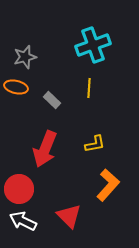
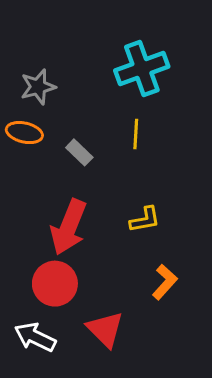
orange L-shape: (108, 185) -> (165, 282), size x0.7
red circle: (19, 189) -> (55, 284), moved

